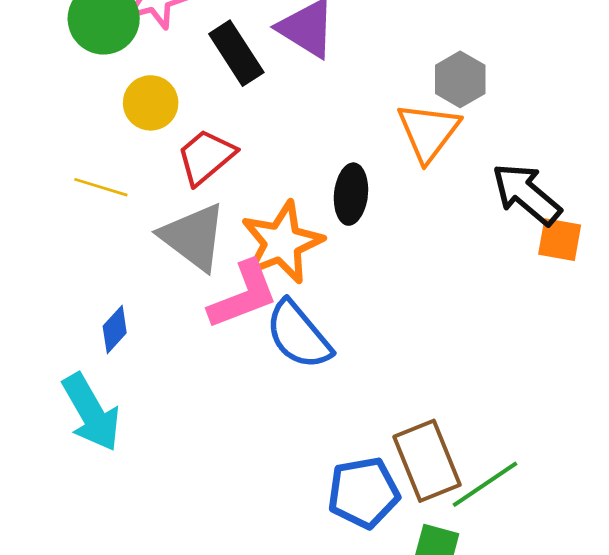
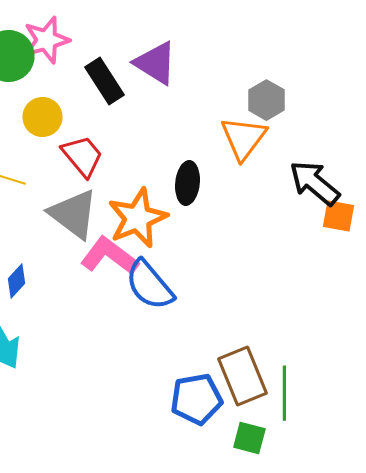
red trapezoid: (206, 157) -> (82, 156), turned 90
pink L-shape: (243, 295) -> (109, 256), turned -122
green line: (485, 484) -> (284, 393), turned -56

